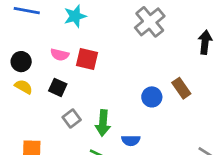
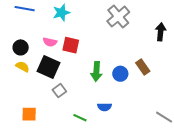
black square: (58, 87) -> (49, 67), size x1.6
green arrow: (103, 123) -> (96, 71), moved

